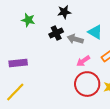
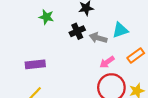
cyan triangle: (95, 32) -> (120, 30), turned -49

